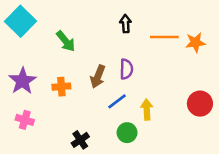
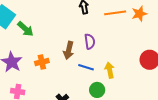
green arrow: (66, 41) -> (25, 29), moved
blue line: (117, 101) -> (86, 67), turned 63

